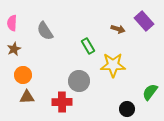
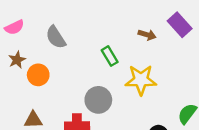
pink semicircle: (12, 23) -> (14, 27), turned -119
orange circle: (23, 75) -> (38, 75), moved

